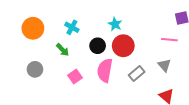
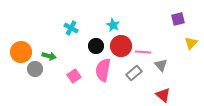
orange circle: (33, 28) -> (21, 52), moved
pink line: (169, 40) -> (143, 52), moved
green arrow: (63, 50) -> (49, 56), moved, turned -32

